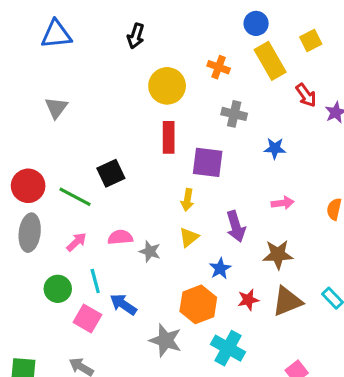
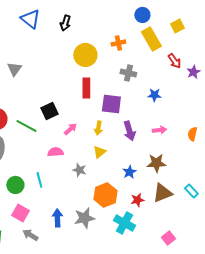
blue triangle: (56, 34) -> (30, 19), moved, turned 45
orange cross: (219, 67) -> (118, 43), turned -32
purple arrow: (236, 226) -> (129, 131), moved
pink arrow: (77, 242) -> (70, 129), moved
gray star: (150, 251) -> (79, 170), moved
blue star: (220, 269) -> (129, 172), moved
red star: (248, 300) -> (137, 200), moved
blue arrow: (123, 304) -> (57, 218), moved, turned 54
pink square: (87, 318) -> (20, 213), moved
gray star: (165, 340) -> (84, 218), turned -30

